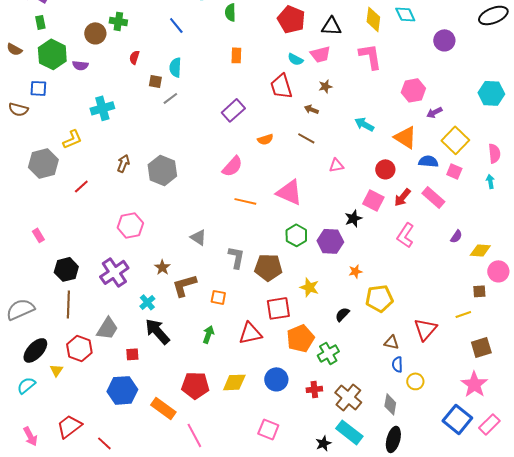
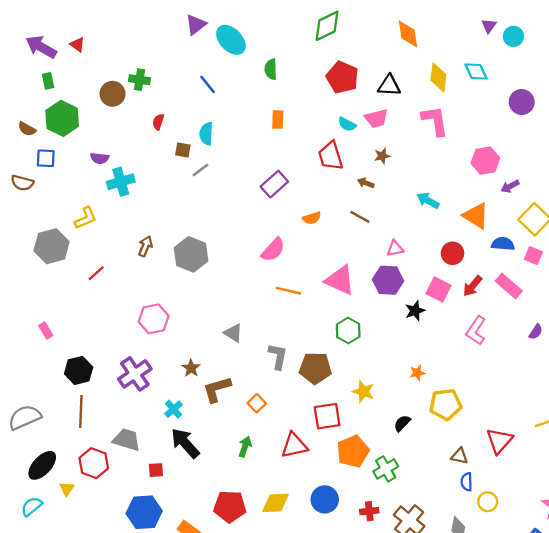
brown semicircle: (14, 49) -> (27, 129), moved
purple semicircle: (80, 65) -> (100, 158), moved
purple hexagon: (330, 241) -> (388, 280), moved
orange square: (218, 297) -> (257, 403), turned 35
gray trapezoid: (107, 328) -> (127, 440), turned -105

